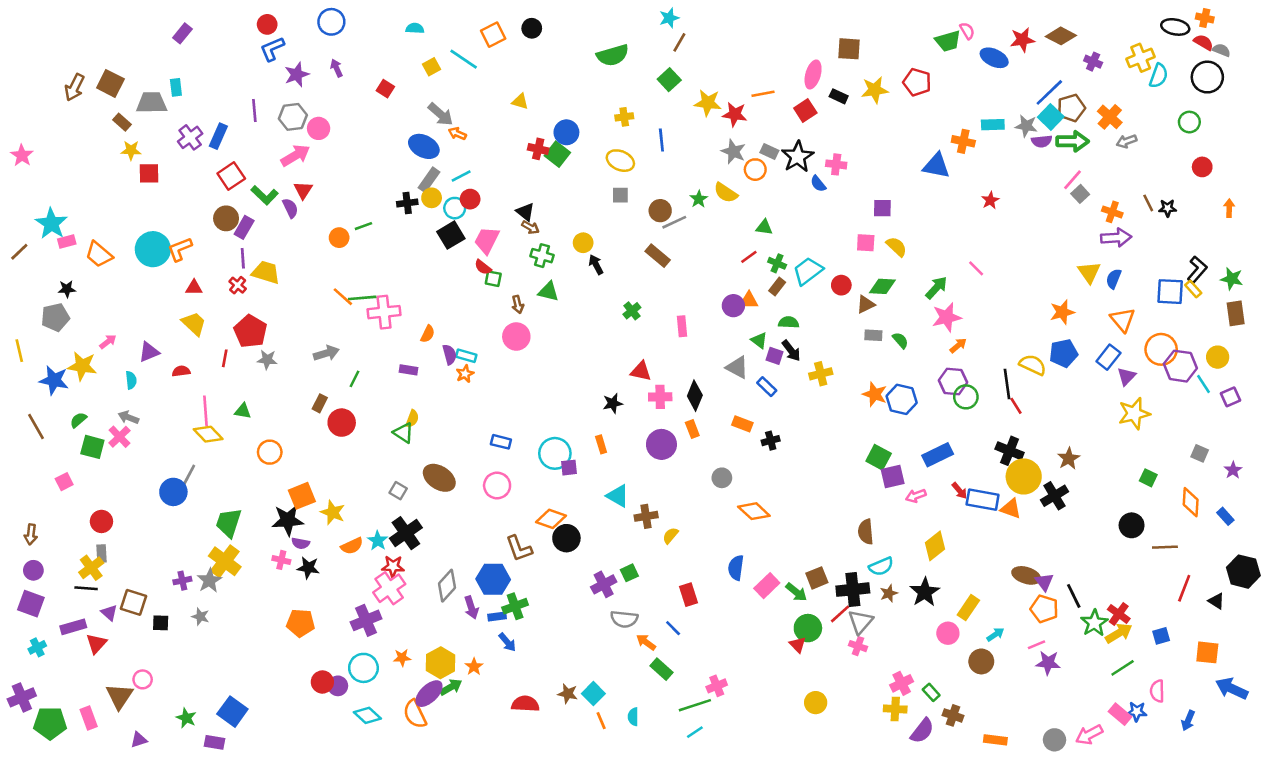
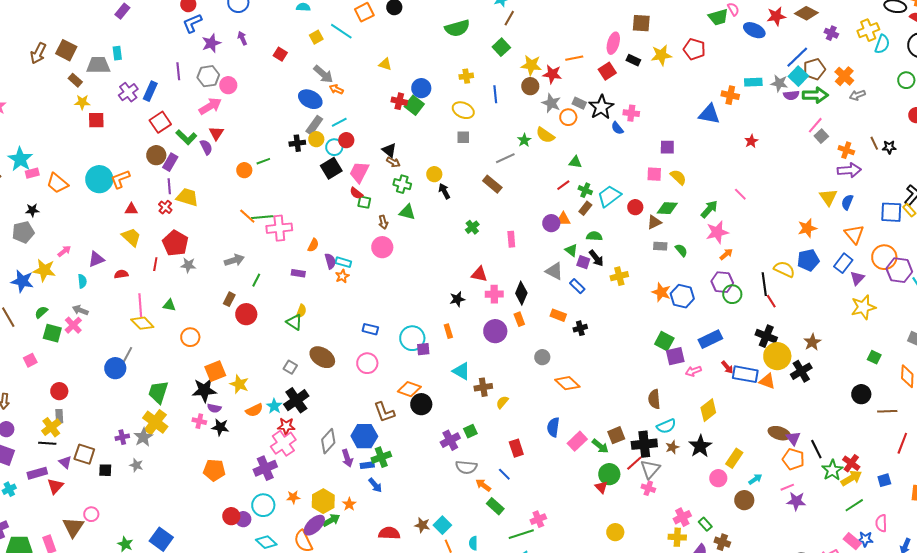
brown circle: (660, 211) -> (530, 86), moved

